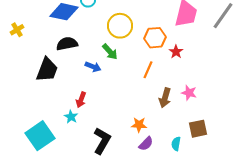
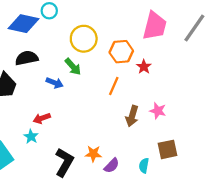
red arrow: (81, 100) -> (42, 118), turned 49
orange star: (139, 125) -> (93, 154), moved

